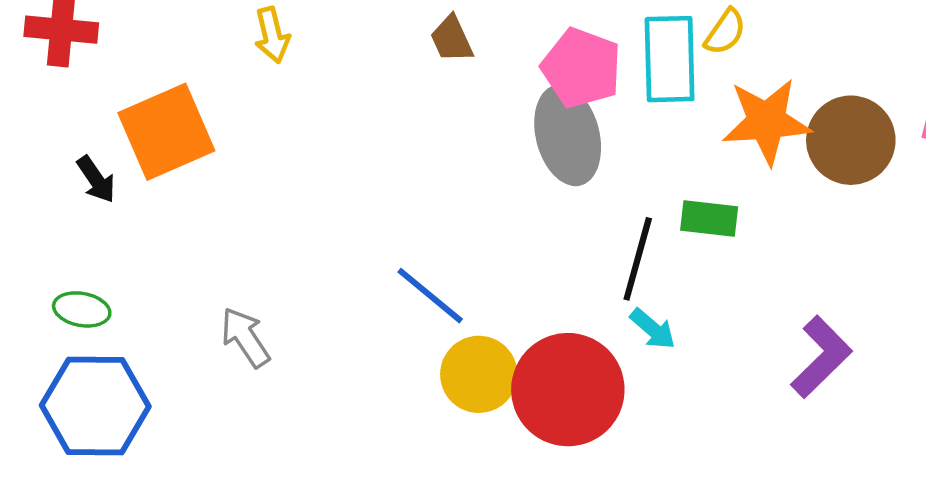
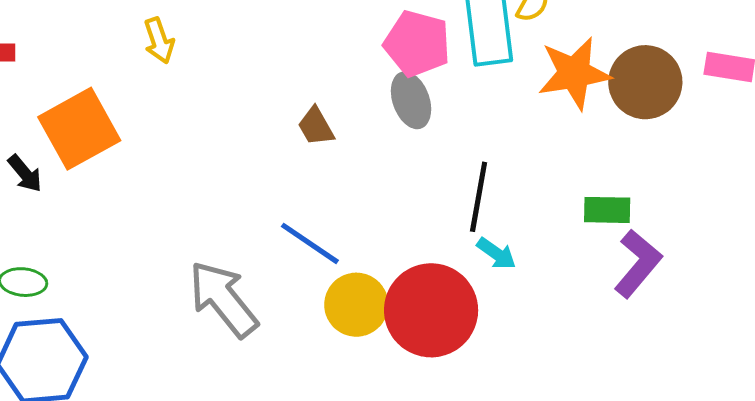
brown trapezoid: (452, 39) -> (316, 126), moved
gray ellipse: (568, 135) -> (411, 100), size x0.7
green rectangle: (709, 218) -> (607, 210), moved
gray arrow: (245, 337) -> (223, 299), moved, size x1.6

